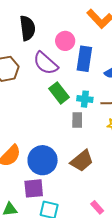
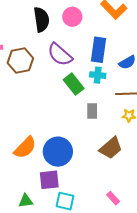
pink circle: (65, 41) -> (72, 17), moved
cyan cross: (85, 99) -> (98, 75), moved
brown trapezoid: (82, 161) -> (111, 148), moved

